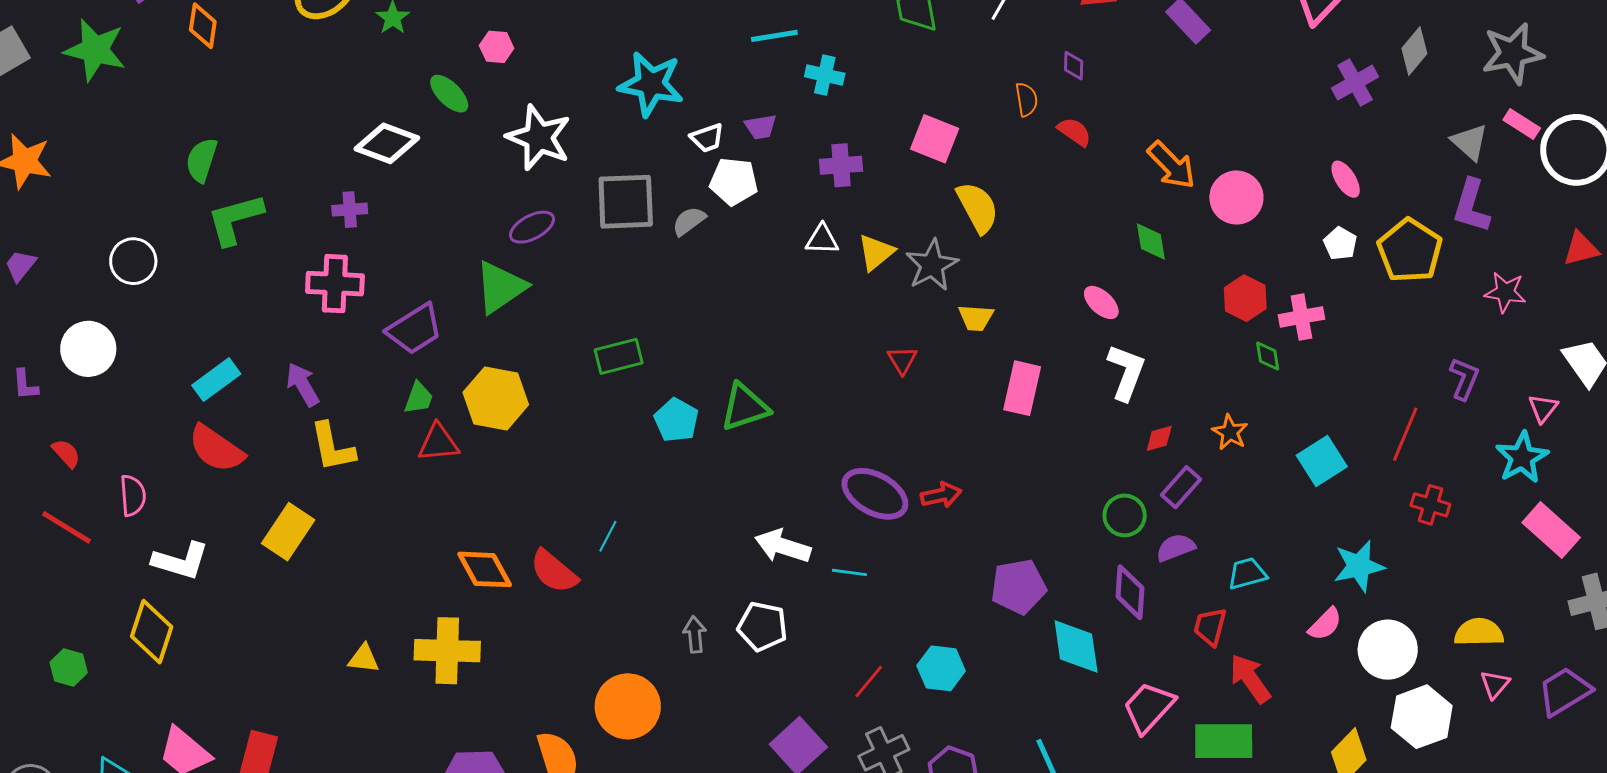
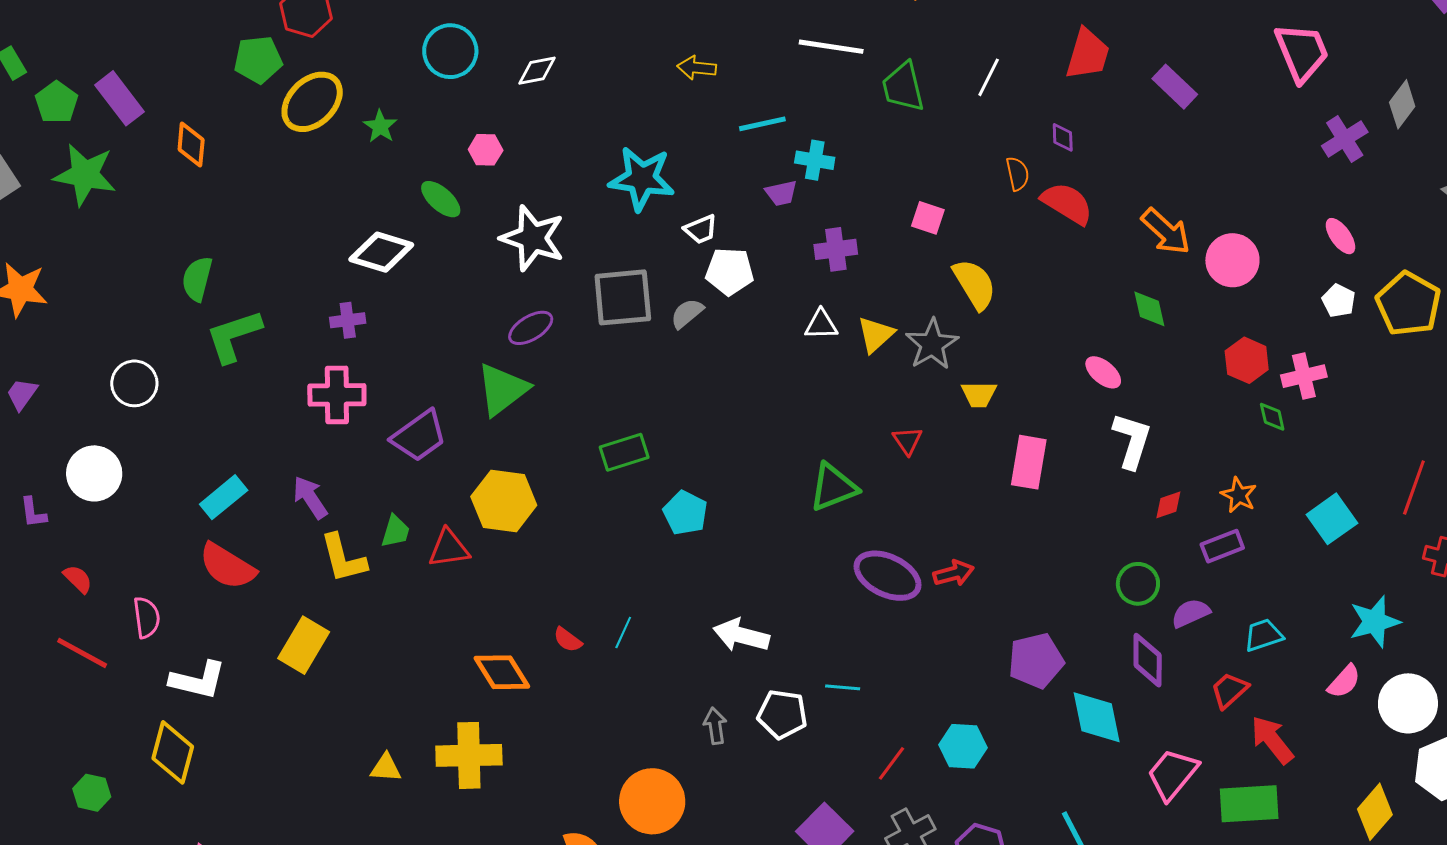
purple trapezoid: (761, 127) -> (781, 193), moved
red semicircle: (1074, 132) -> (1067, 203), size x1.5
pink square: (935, 139) -> (928, 218), size x0.7
green trapezoid: (419, 398) -> (395, 531), moved
green triangle: (745, 407) -> (833, 487), moved
purple rectangle: (1181, 487) -> (1222, 546), moved, turned 30
white arrow: (783, 546) -> (741, 635), moved
red semicircle: (554, 571) -> (568, 640), moved, size x0.6
cyan line: (849, 572) -> (843, 687), moved
red trapezoid: (1210, 627) -> (1229, 690), turned 36

